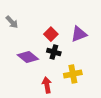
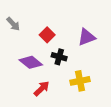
red square: (51, 34) -> (47, 35), moved
red arrow: (47, 85) -> (42, 89), moved, turned 56

